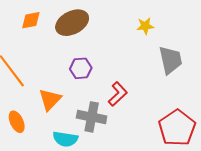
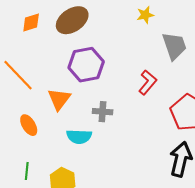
purple hexagon: (81, 68) -> (86, 65), size x1.6
red L-shape: (118, 94) -> (148, 82), moved
gray cross: (92, 117) -> (103, 112), size x0.7

